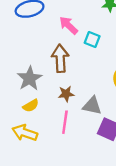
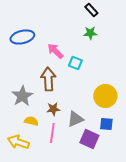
yellow semicircle: (31, 106) -> (31, 121), moved, turned -136
gray triangle: (92, 106) -> (75, 119), turned -36

